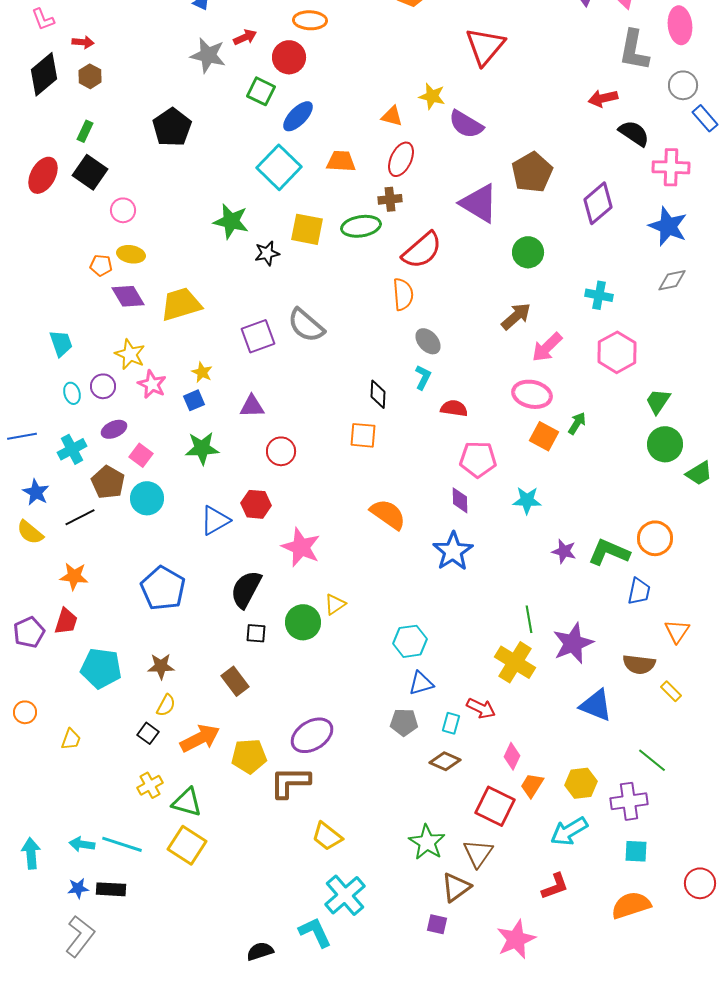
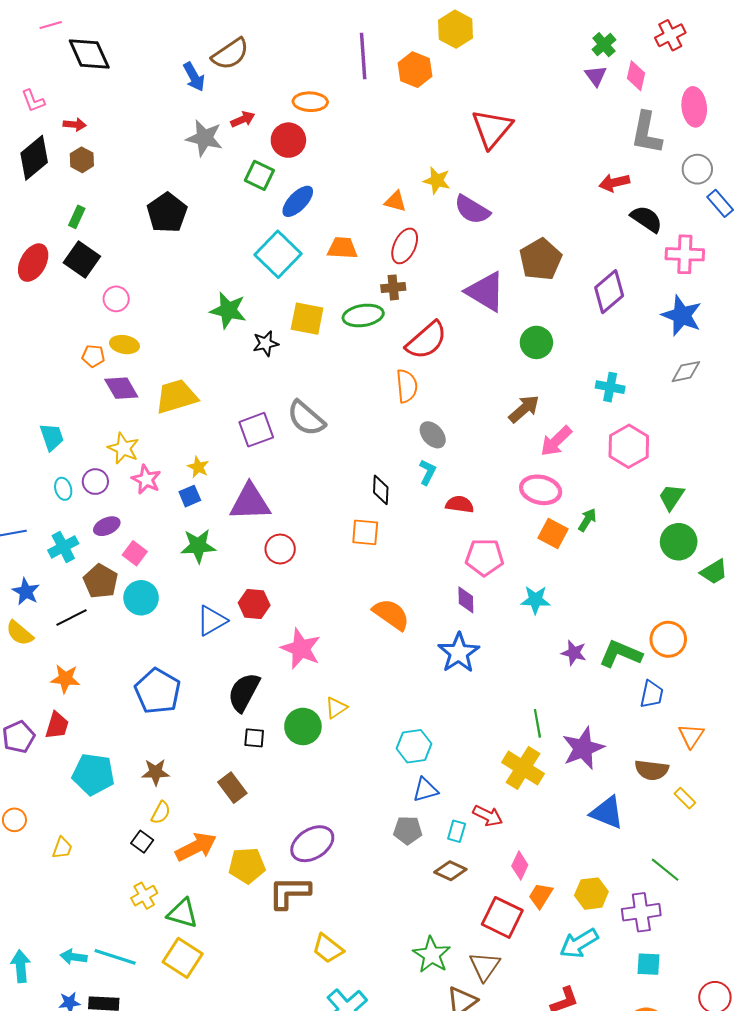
purple triangle: (252, 406) -> (250, 502), size x1.6

